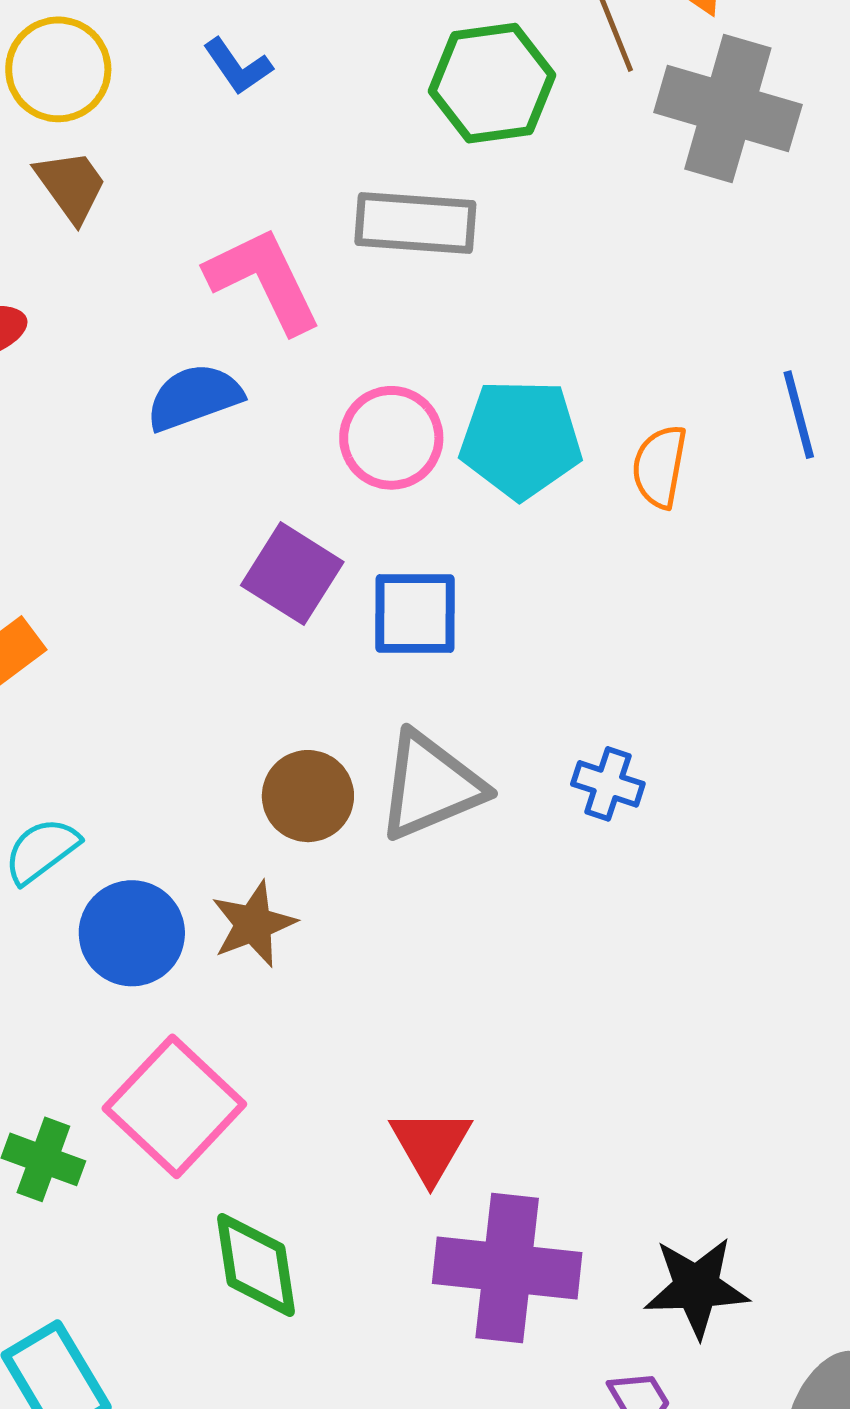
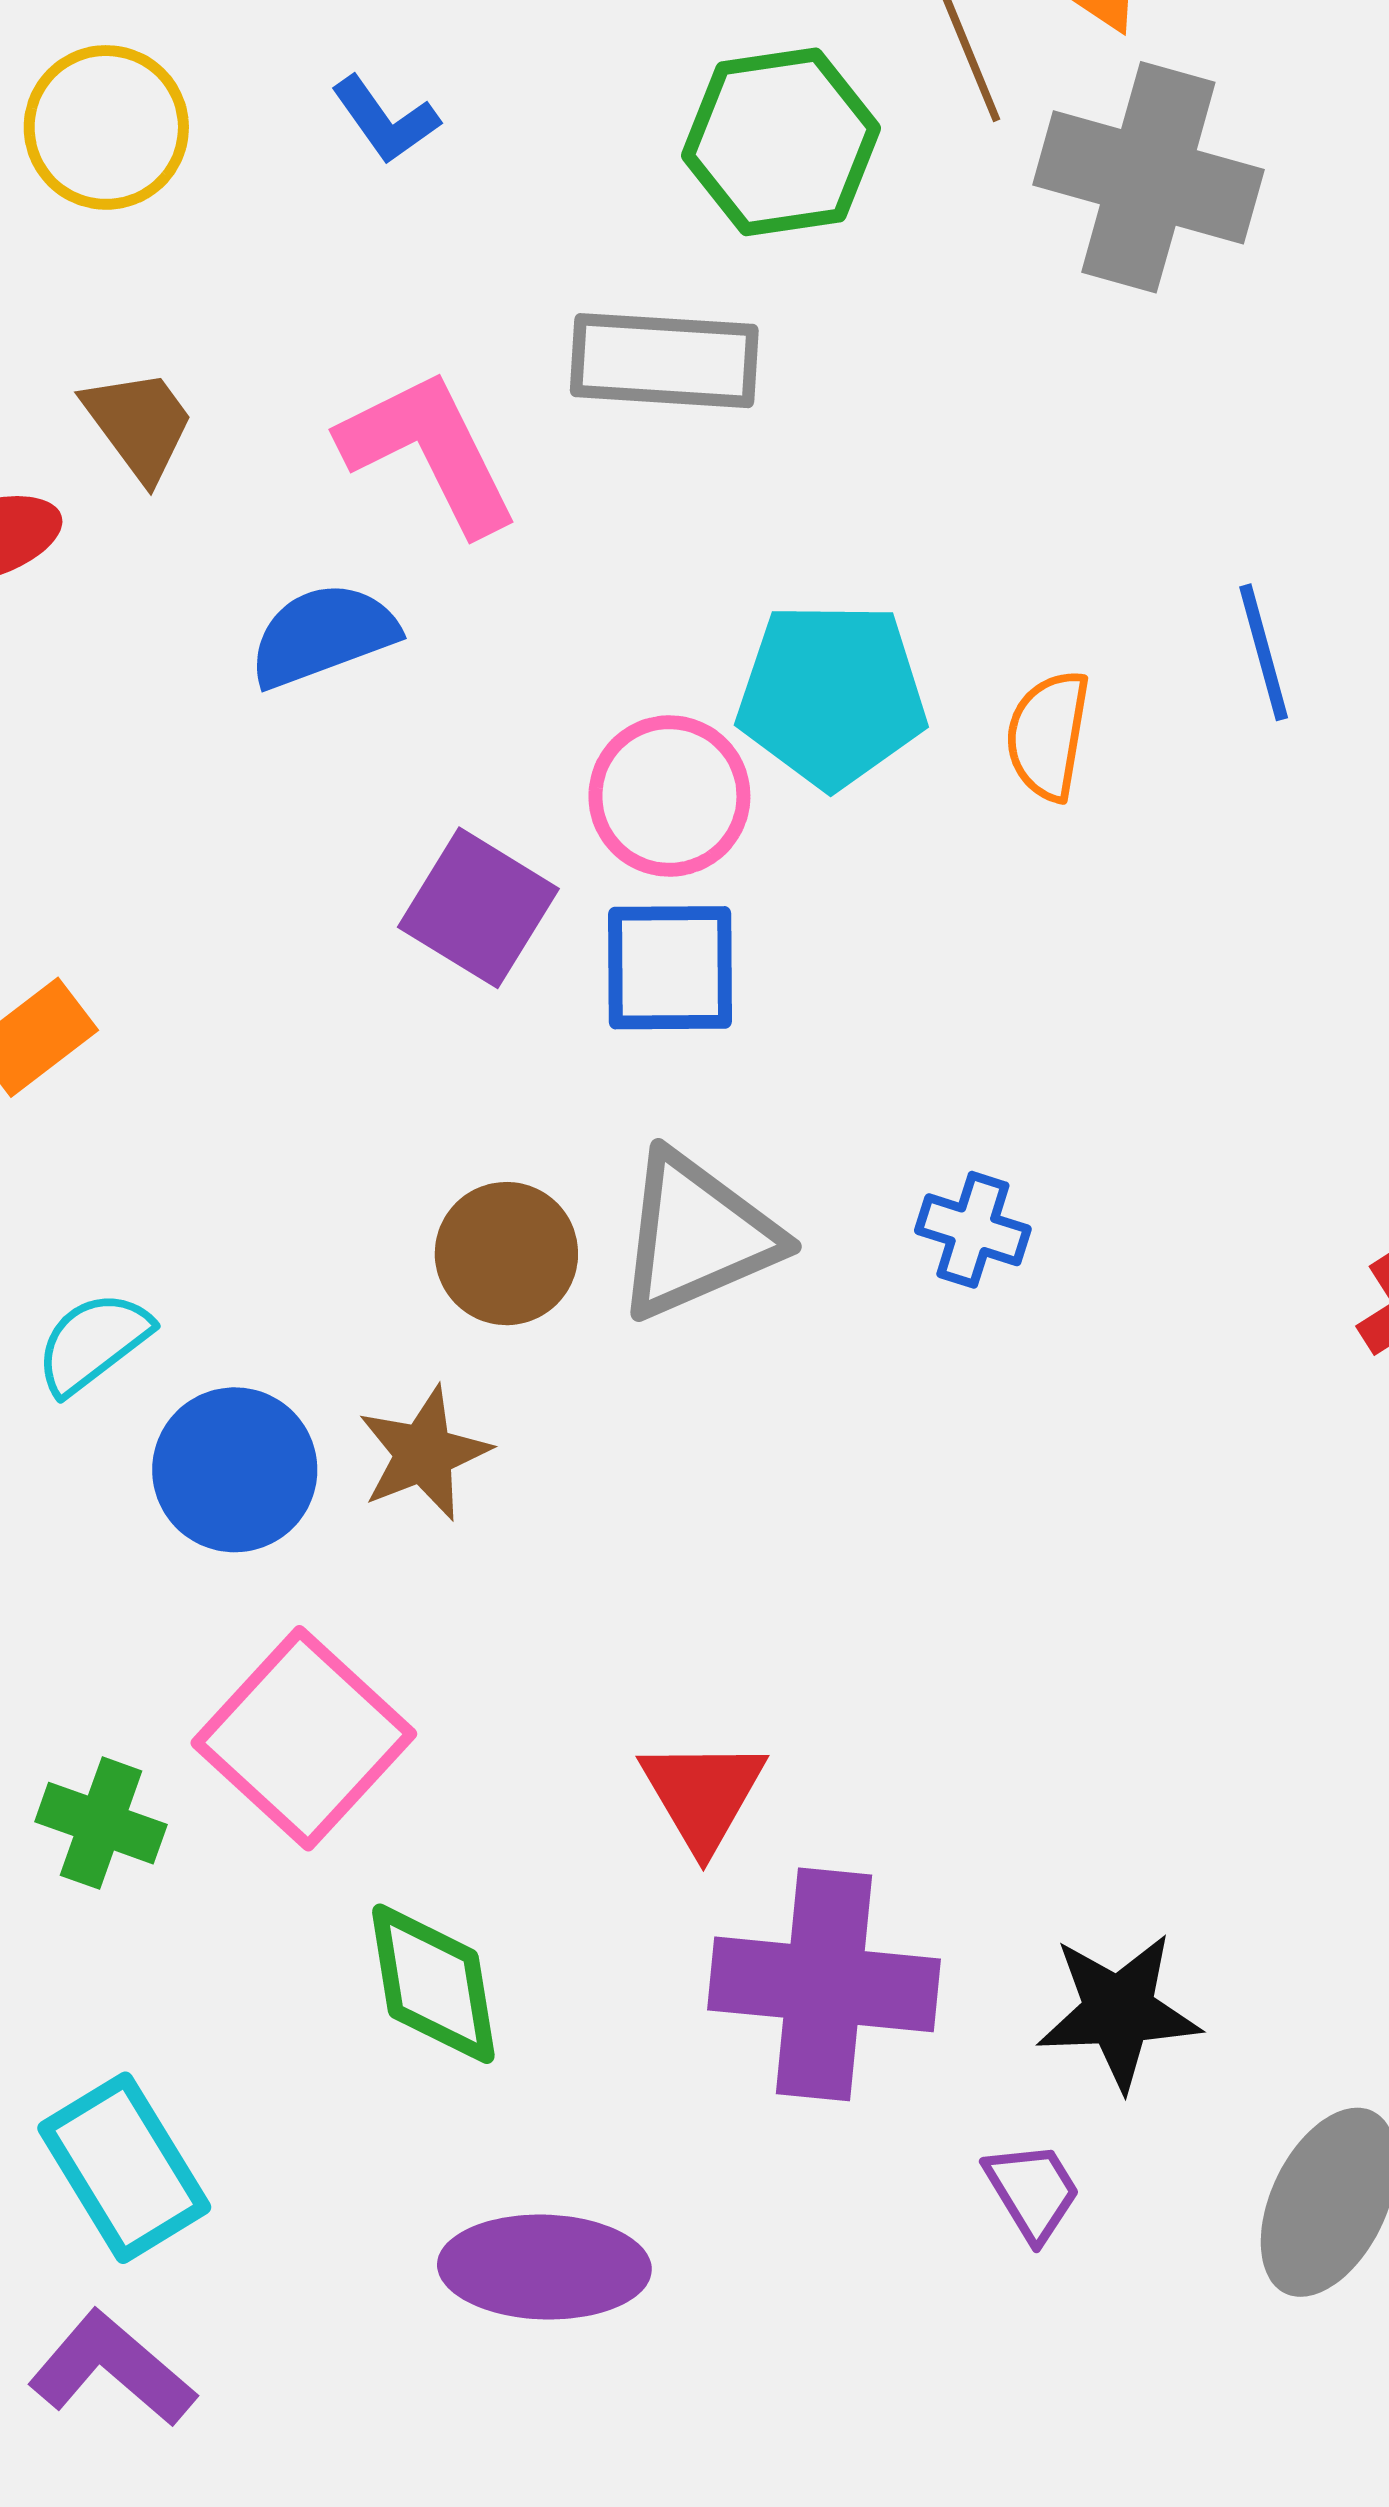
brown trapezoid: (71, 186) -> (139, 424), moved
pink circle: (391, 438) -> (669, 796), moved

